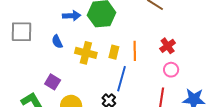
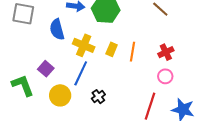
blue semicircle: (57, 42) -> (57, 29), size x1.5
blue line: (122, 79) -> (81, 73), moved

